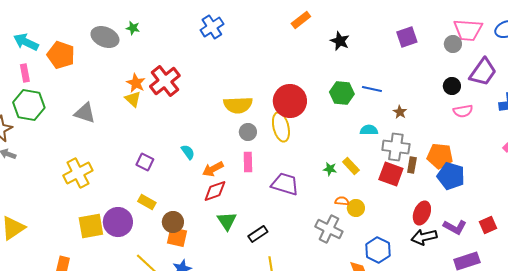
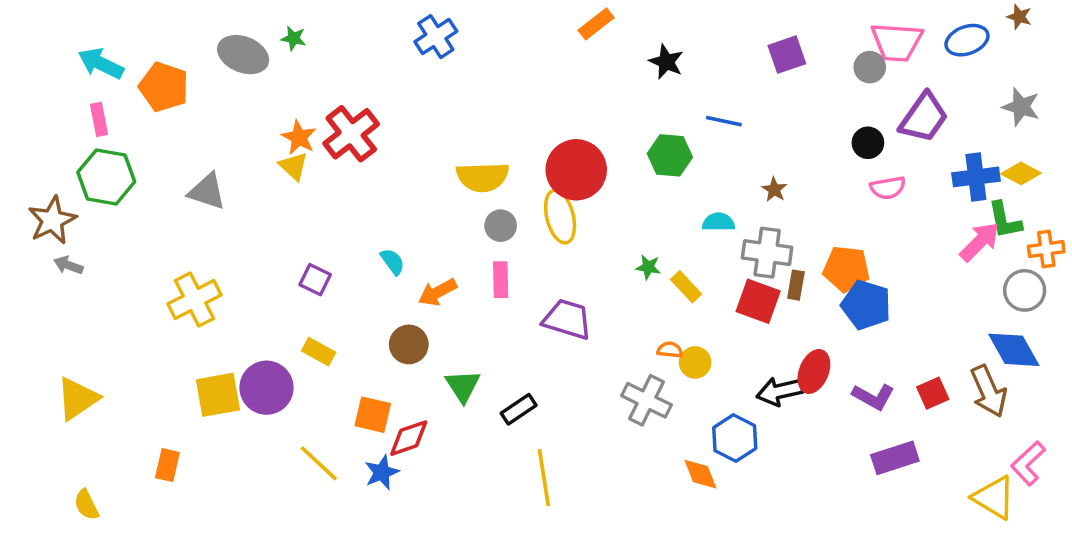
blue line: (372, 89) -> (724, 121), moved
green star: (330, 169) -> (648, 267), moved
red diamond: (215, 191) -> (409, 438), moved
brown circle: (173, 222) -> (409, 344), moved
black arrow: (424, 237) -> (780, 391), moved

